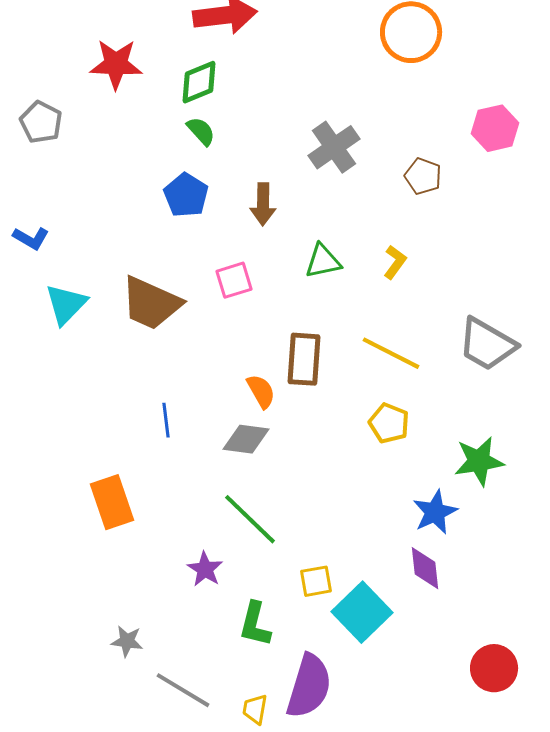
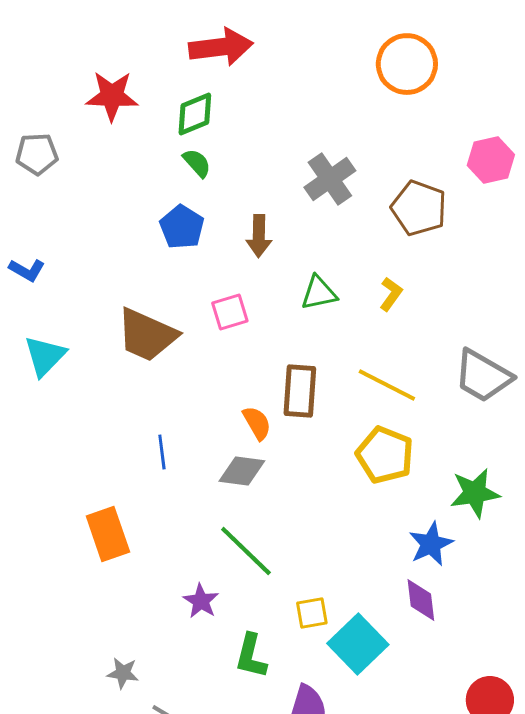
gray pentagon: (41, 122) -> (37, 154), turned -30
brown pentagon: (423, 176) -> (419, 208), size x1.5
cyan triangle: (66, 304) -> (45, 356), moved
yellow pentagon: (389, 423) -> (385, 455), size x1.4

